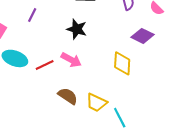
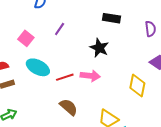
pink arrow: (71, 60) -> (90, 76), turned -30
brown semicircle: (68, 96) -> (69, 107), moved

